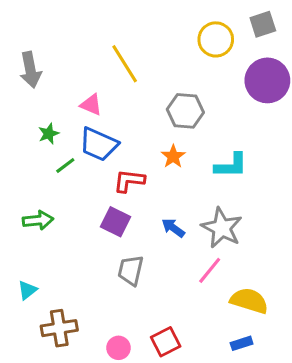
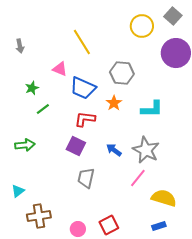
gray square: (263, 24) -> (173, 16), turned -30
gray arrow: (30, 70) -> (20, 46), size x0.6
blue trapezoid: (99, 144) -> (83, 88), moved

